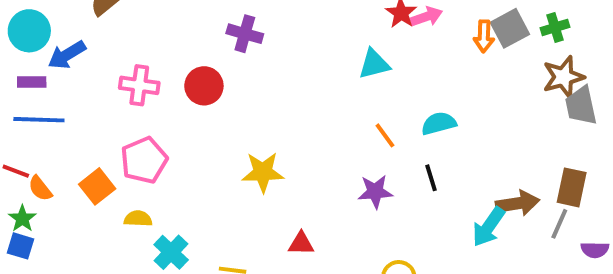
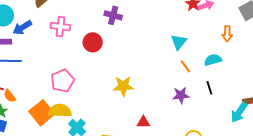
orange arrow: (484, 36) -> (227, 34), moved
cyan triangle: (374, 64) -> (179, 42), moved, turned -36
pink cross: (139, 85) -> (60, 27), moved
orange square: (97, 186) -> (42, 113), moved, size x1.4
yellow semicircle: (138, 219) -> (60, 111), size x1.6

